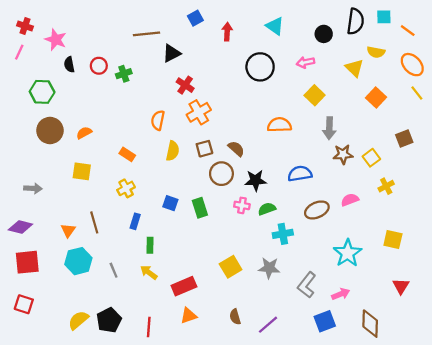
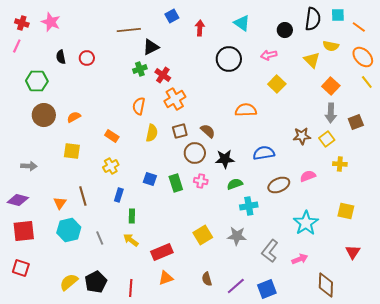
pink star: (56, 40) -> (51, 22), moved
green cross: (124, 74) -> (140, 69), moved
gray arrow: (329, 128) -> (331, 113), moved
yellow cross: (386, 186) -> (340, 164), turned 32
pink cross: (242, 205) -> (201, 181), moved
blue square: (325, 321) -> (267, 289), moved

